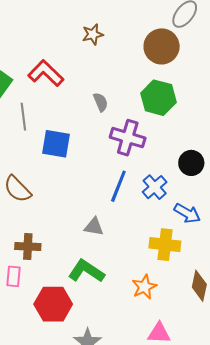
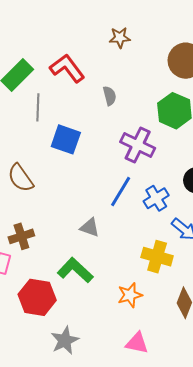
gray semicircle: (101, 102) -> (110, 96), moved
brown cross: (28, 246) -> (21, 236), turned -30

